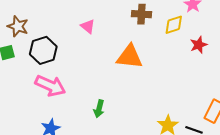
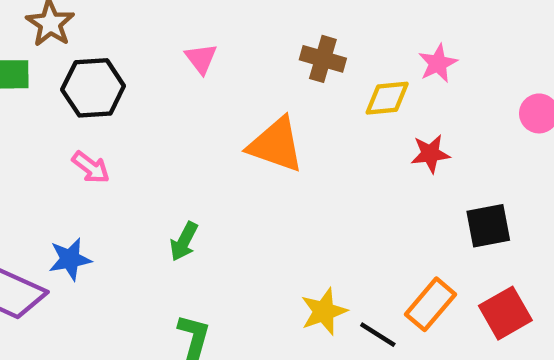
pink arrow: (50, 86) -> (91, 167), size x0.6

